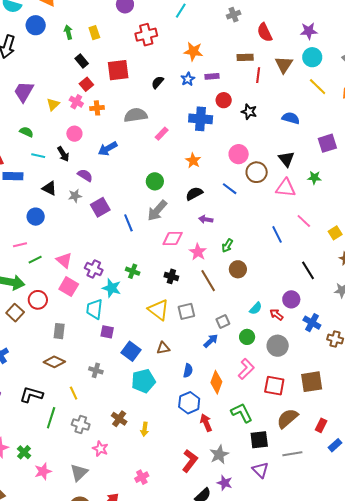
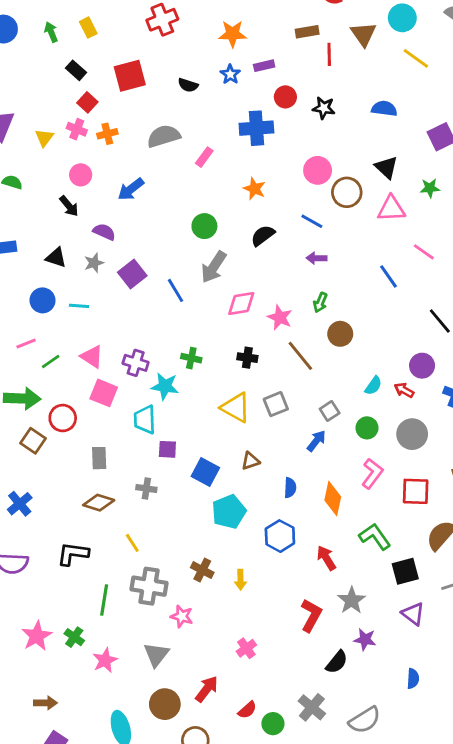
black semicircle: (158, 82) -> (188, 85), turned -104
cyan line: (38, 156) -> (79, 306), moved
purple arrow: (206, 219) -> (316, 258), moved
gray cross: (96, 370) -> (146, 489), moved
blue hexagon: (189, 403) -> (280, 536), moved
green line: (51, 418) -> (104, 600), moved
gray cross: (81, 424) -> (149, 586), size x1.4

